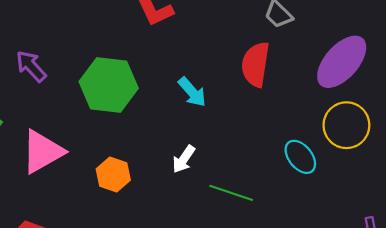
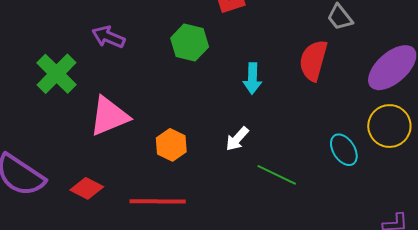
purple arrow: (31, 66) -> (108, 37), turned -32
green hexagon: (109, 85) -> (190, 43), moved, size x0.7
cyan arrow: (192, 92) -> (252, 78), turned 36

